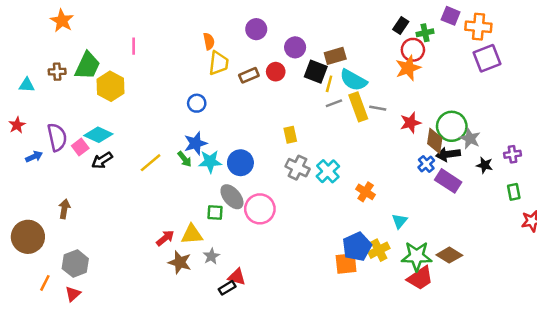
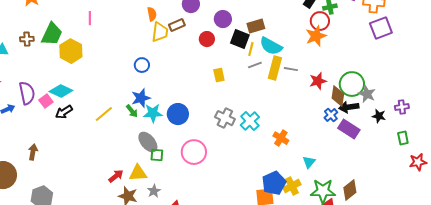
brown rectangle: (249, 75) -> (177, 25), moved
yellow rectangle: (358, 107) -> (275, 68), turned 35
yellow rectangle: (290, 135) -> (219, 75), moved
gray ellipse: (232, 197) -> (148, 142), moved
brown diamond: (449, 255) -> (350, 190), turned -70

